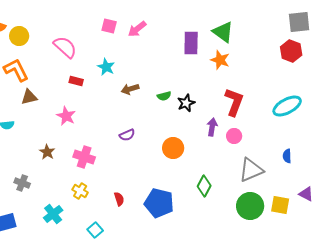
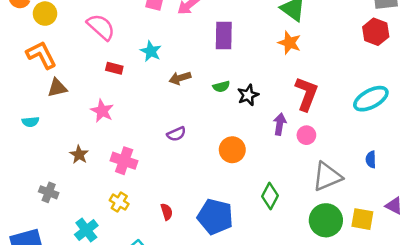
purple rectangle: (191, 43) -> (224, 35), moved

